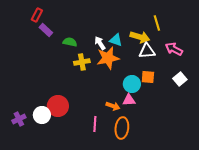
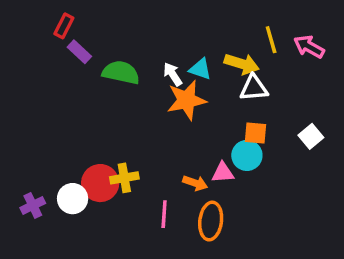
green semicircle: (70, 42) -> (121, 73), size x1.5
pink arrow: (174, 49) -> (309, 47), moved
yellow cross: (82, 62) -> (124, 178), moved
cyan circle: (132, 84) -> (247, 155), moved

